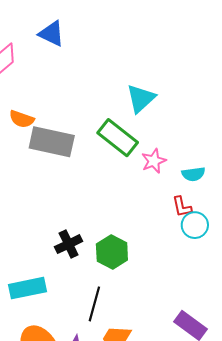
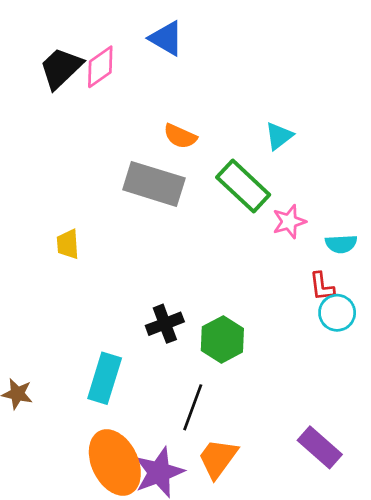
cyan triangle: (141, 98) -> (279, 136), size x0.7
orange semicircle: (22, 119) -> (180, 136), moved
cyan rectangle: (28, 288) -> (105, 378), turned -66

